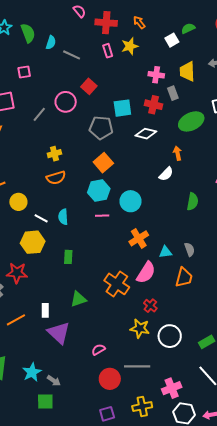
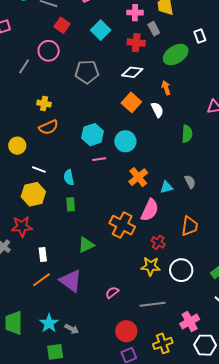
red square: (89, 86) -> (62, 25), moved
cyan square: (122, 108) -> (101, 30), moved, turned -30
yellow cross: (54, 154) -> (44, 104), turned 32
orange square: (103, 163) -> (131, 102), moved
white semicircle: (166, 174) -> (157, 110), turned -63
yellow circle: (18, 202) -> (17, 146), moved
cyan semicircle: (63, 217) -> (69, 177), moved
orange trapezoid: (184, 277) -> (190, 226), moved
white rectangle: (45, 310) -> (43, 255), moved
orange line: (16, 320) -> (41, 280), moved
red circle: (110, 379) -> (126, 331), moved
green square: (45, 401) -> (55, 352), moved

